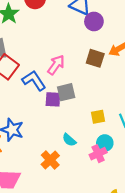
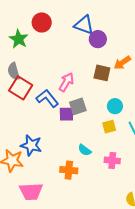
cyan circle: (105, 143) -> (115, 106), moved
pink cross: (98, 154) -> (112, 160), turned 35
orange cross: (50, 160) -> (69, 170), turned -36

